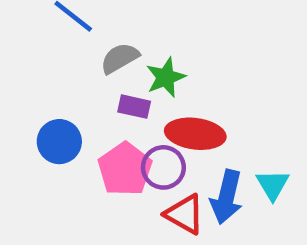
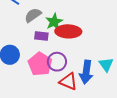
red ellipse: (195, 134) -> (68, 31), moved

